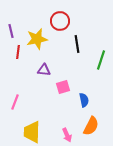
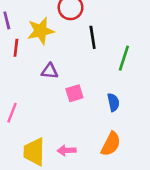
blue semicircle: (84, 100) -> (113, 102), moved
pink arrow: (67, 135) -> (67, 150), moved, turned 112

